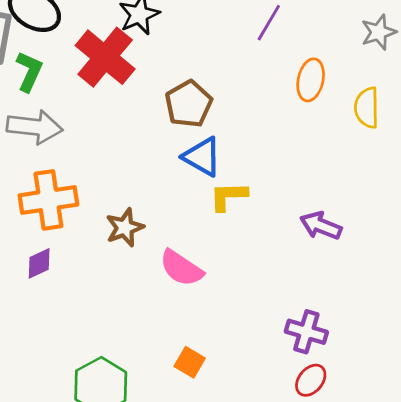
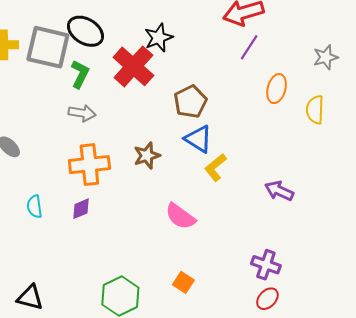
gray arrow: (35, 127) -> (82, 113), size x0.7
yellow L-shape: (228, 196) -> (215, 167), turned -40
brown star: (125, 228) -> (147, 155), moved

